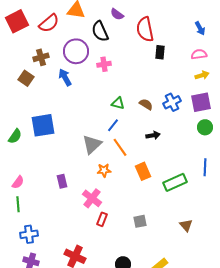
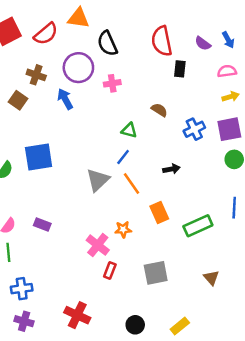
purple semicircle: (117, 14) -> (203, 43), moved
brown cross: (41, 57) -> (36, 75), turned 35
brown semicircle: (146, 104) -> (159, 110), moved
orange star: (104, 170) -> (123, 229), moved
purple rectangle: (62, 181) -> (42, 225), moved, turned -56
gray square: (140, 221) -> (156, 273), size x1.5

